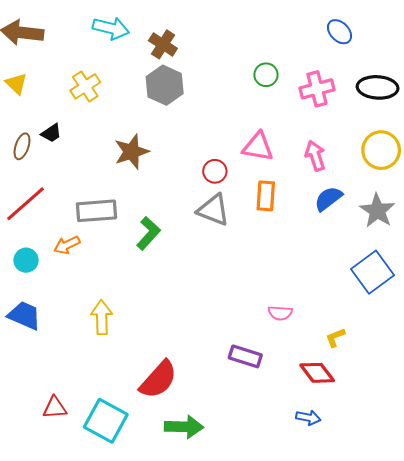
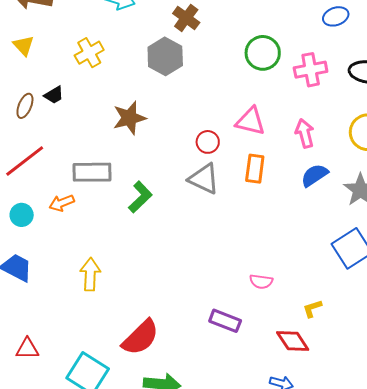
blue ellipse: (340, 32) -> (336, 16), turned -70
brown cross: (163, 44) -> (186, 18), moved
green circle: (266, 75) -> (263, 53), size x1.5
red triangle: (55, 408) -> (27, 349), moved

